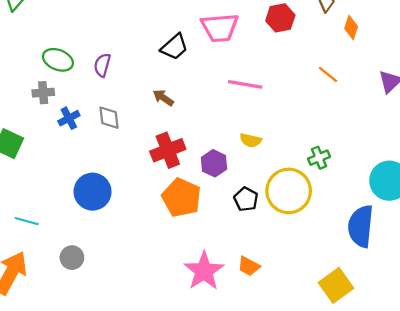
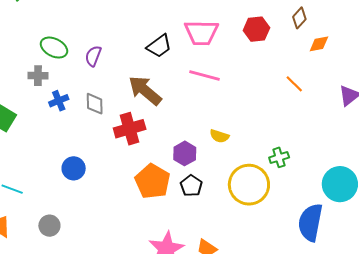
orange diamond: (351, 28) -> (319, 44), turned 55
pink line: (245, 84) -> (205, 75), moved
brown arrow: (163, 98) -> (145, 90), size x1.8
red cross: (168, 150) -> (130, 129), moved
blue circle: (93, 192) -> (74, 168), size x0.7
black pentagon: (246, 199) -> (191, 186), moved

